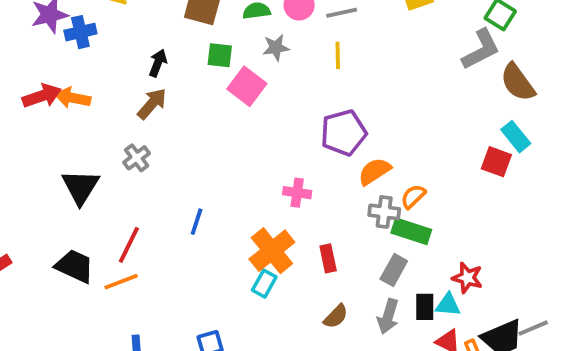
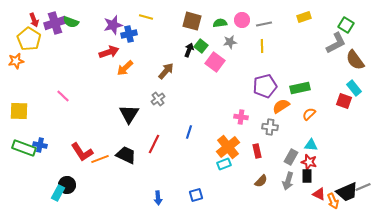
green square: (220, 55) -> (201, 46), turned 32
black arrow: (158, 63) -> (189, 50), moved
red arrow: (42, 96) -> (109, 52), moved
orange arrow: (73, 98) -> (125, 68), turned -54
orange semicircle: (413, 196) -> (309, 114), moved
gray cross: (384, 212) -> (270, 127), moved
green rectangle: (411, 231) -> (300, 88), moved, turned -30
red star: (467, 278) -> (309, 162), moved
orange line: (121, 282) -> (100, 159), moved
cyan rectangle: (264, 284) -> (224, 164), turned 40
cyan triangle: (448, 305) -> (311, 145), moved

